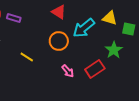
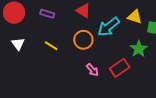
purple rectangle: (14, 18) -> (47, 14), moved
yellow line: (27, 57) -> (51, 46), moved

